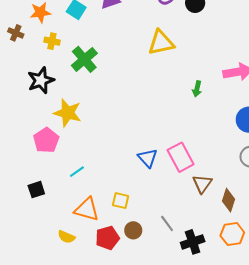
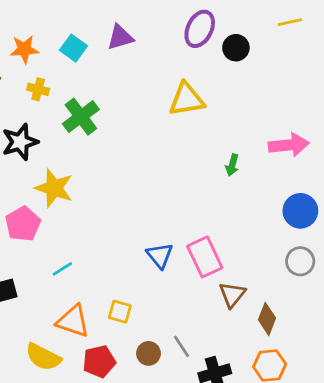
brown circle: (133, 230) -> (149, 353), moved
yellow semicircle: (66, 237) -> (43, 357), size x1.5

